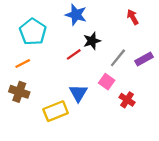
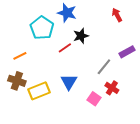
cyan pentagon: (33, 32) -> (42, 28), moved
gray line: (118, 58) -> (104, 67), moved
pink square: (107, 82) -> (94, 99), moved
yellow rectangle: (56, 111) -> (39, 91), moved

